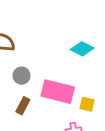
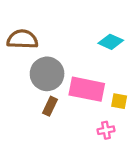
gray circle: (22, 76) -> (47, 74), size x1.8

